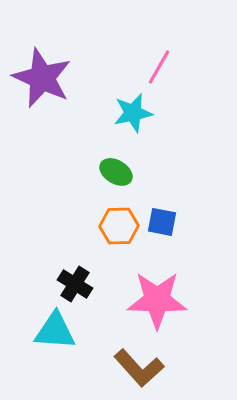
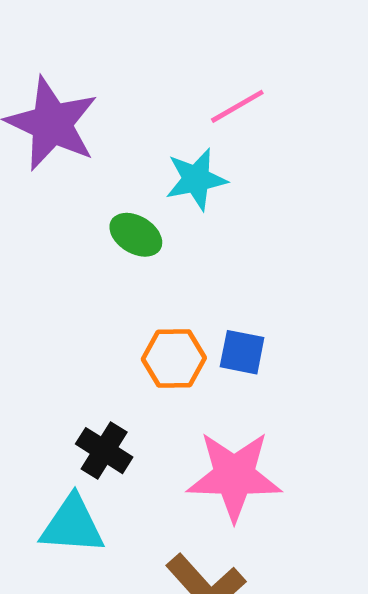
pink line: (159, 67) -> (237, 106), turned 30
green ellipse: (116, 172) -> (136, 235), moved

